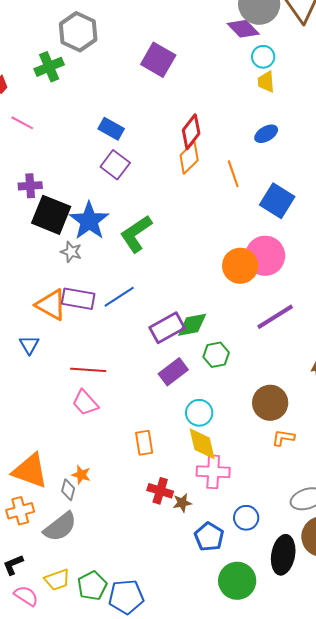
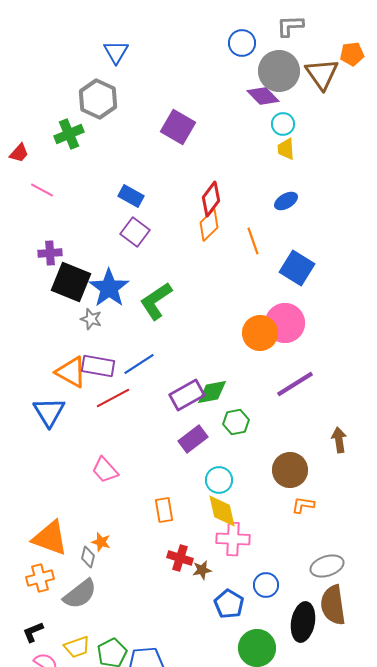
blue triangle: (29, 345) -> (49, 412), size x1.6
red line: (88, 370) -> (113, 398), moved, turned -32

